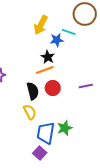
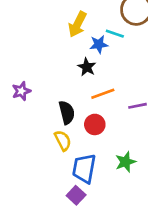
orange line: (45, 70) -> (103, 94), moved
red circle: (53, 88) -> (95, 124), moved
green star: (65, 128) -> (126, 162), moved

